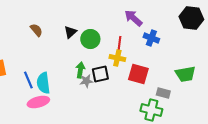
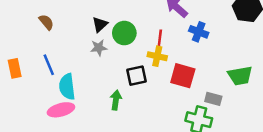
brown semicircle: (36, 30) -> (46, 22), moved
green arrow: (80, 70) -> (116, 100), moved
blue line: (28, 80) -> (49, 65), moved
gray star: (86, 81) -> (99, 48), moved

